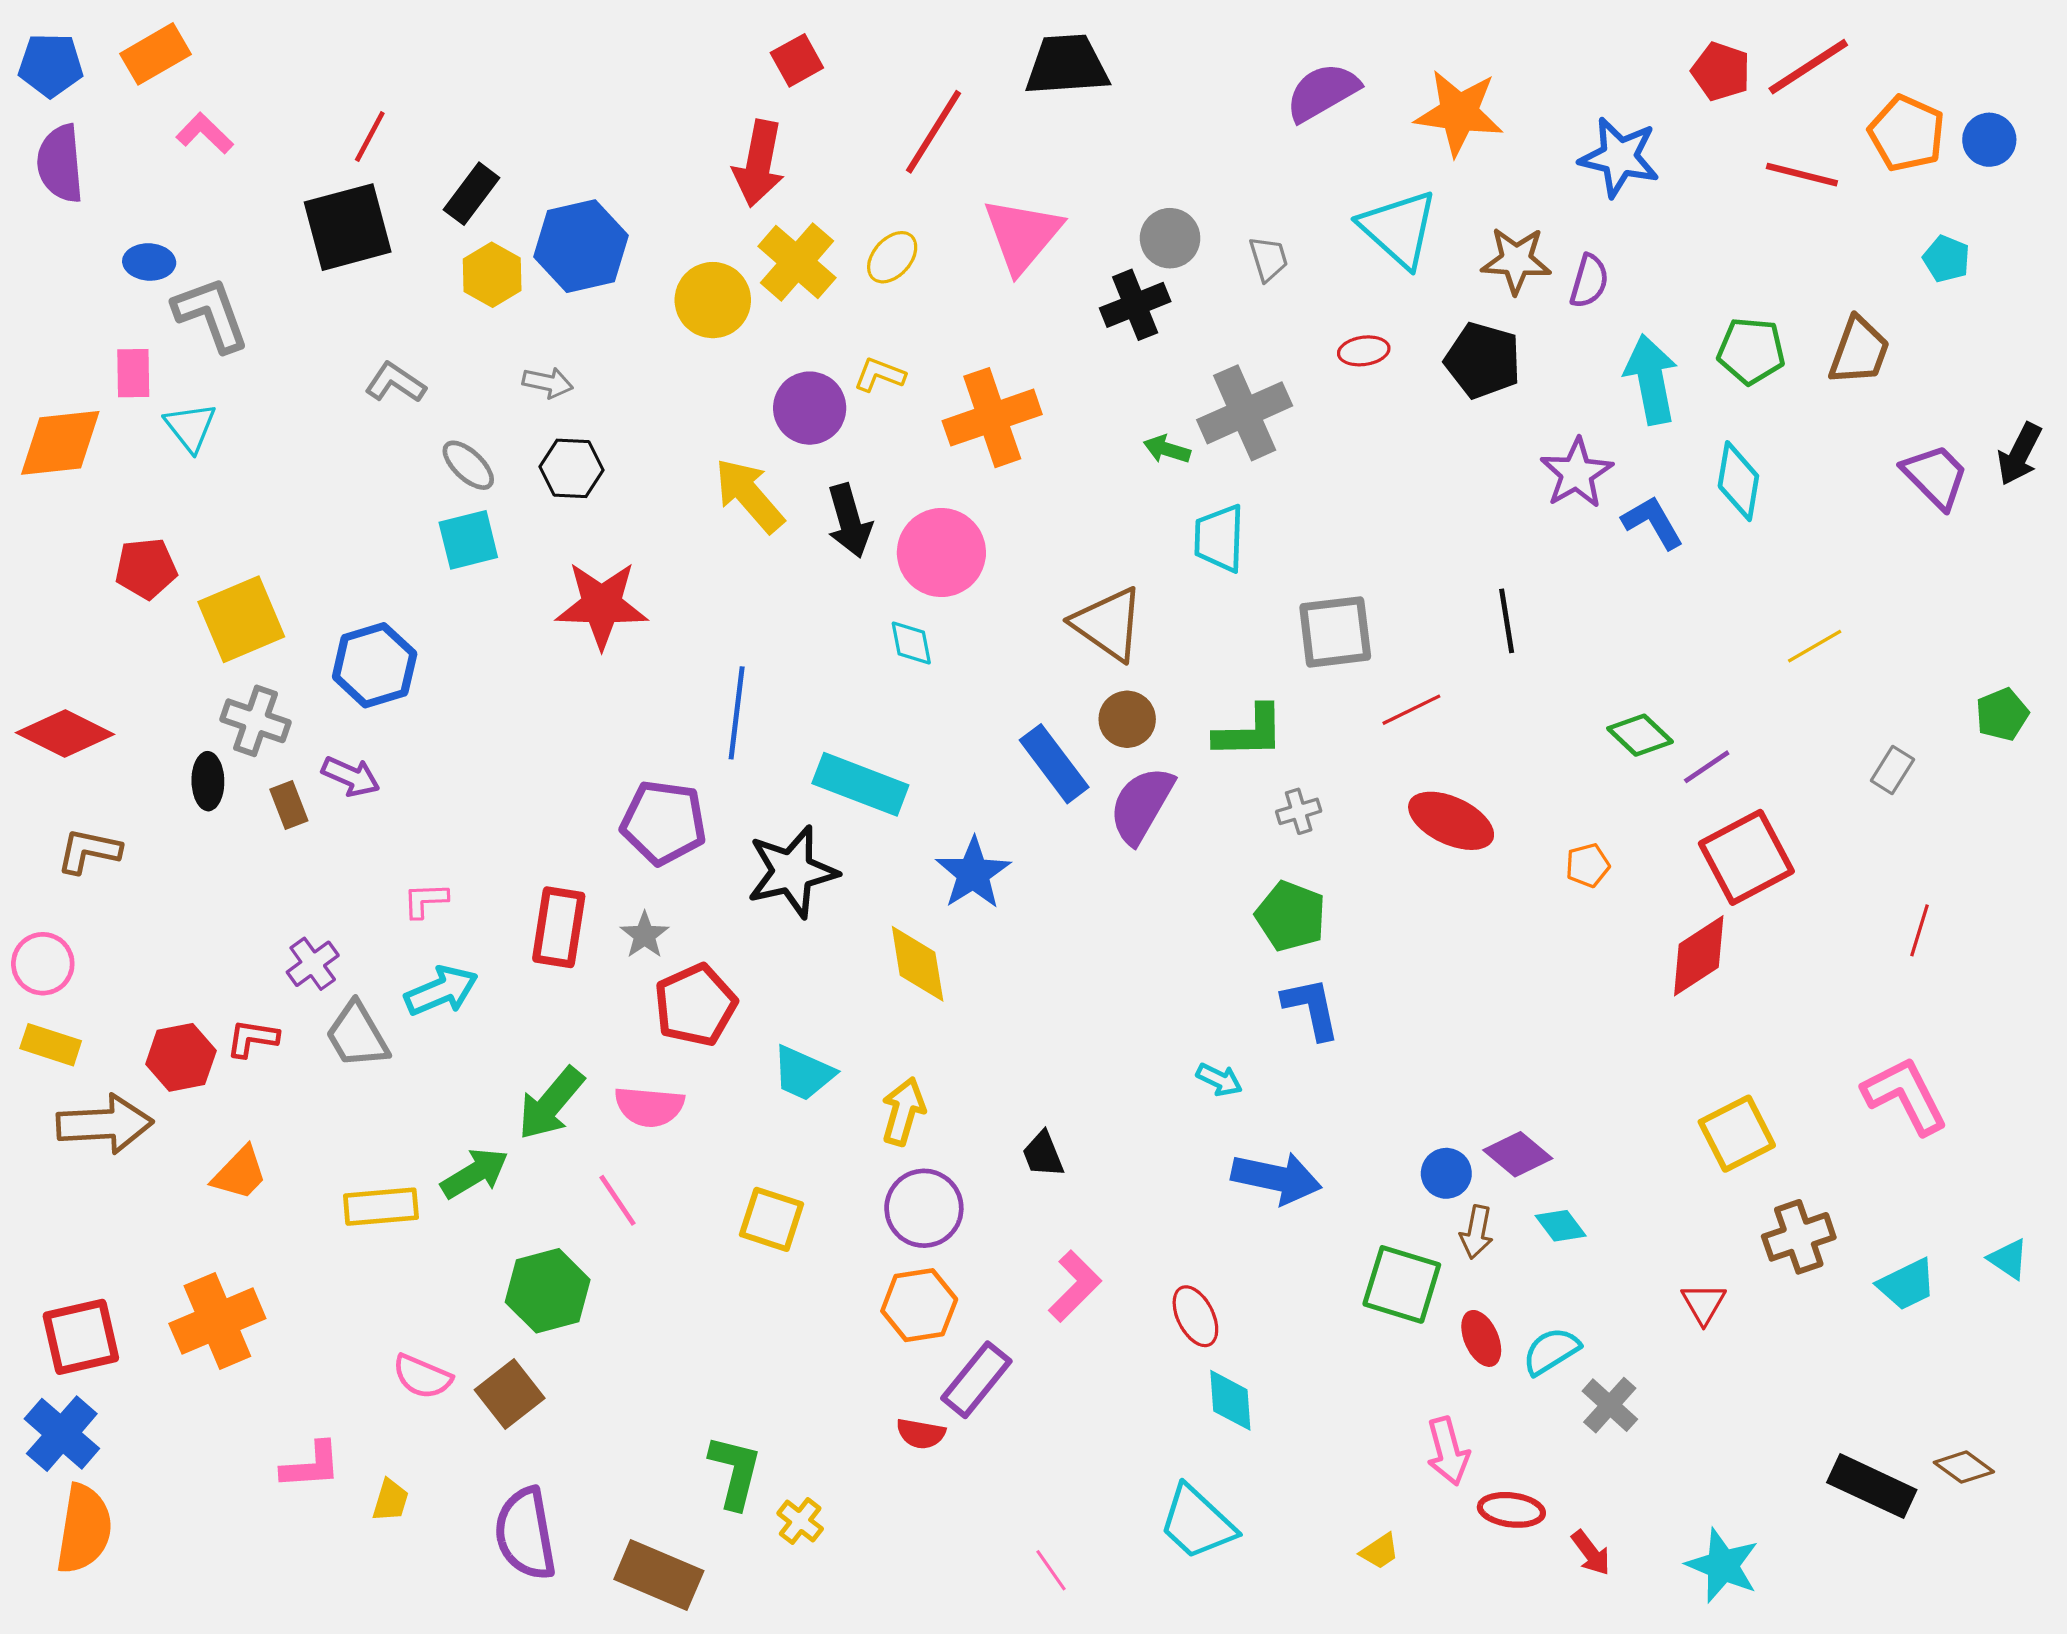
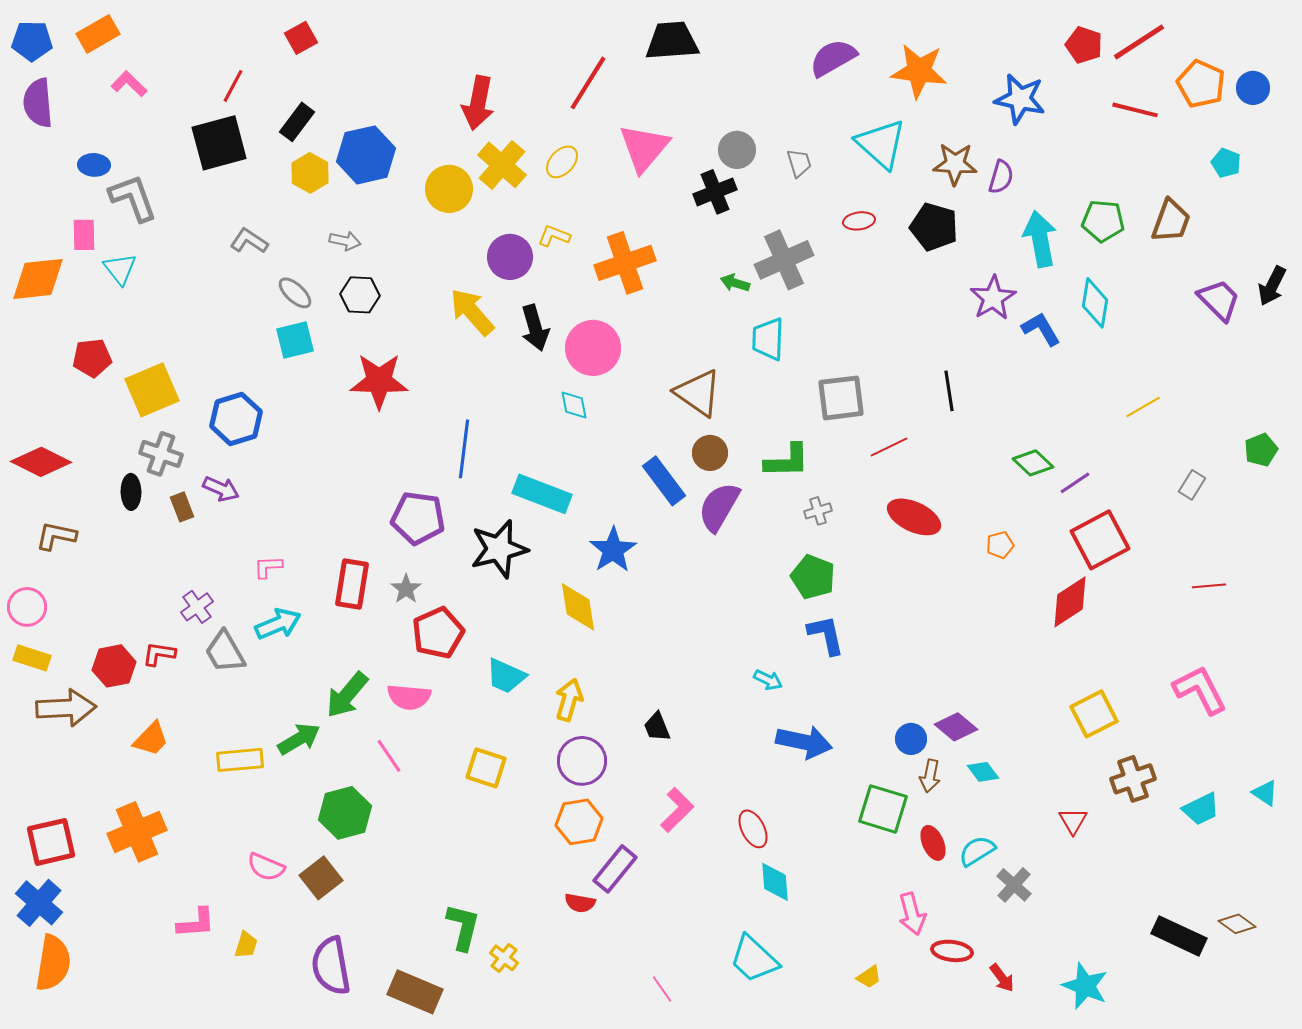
red square: (797, 60) -> (301, 38), moved
red line: (1919, 930) -> (1209, 586), turned 68

